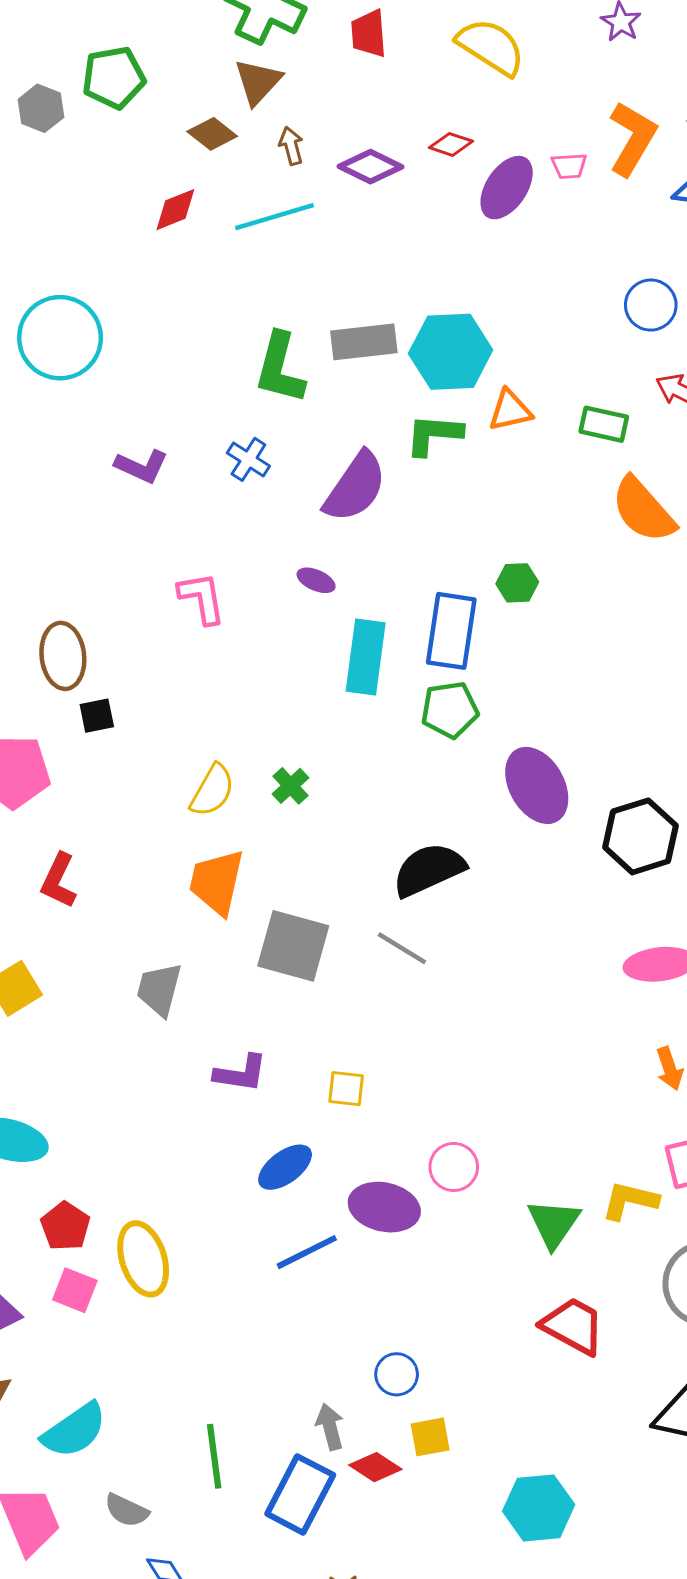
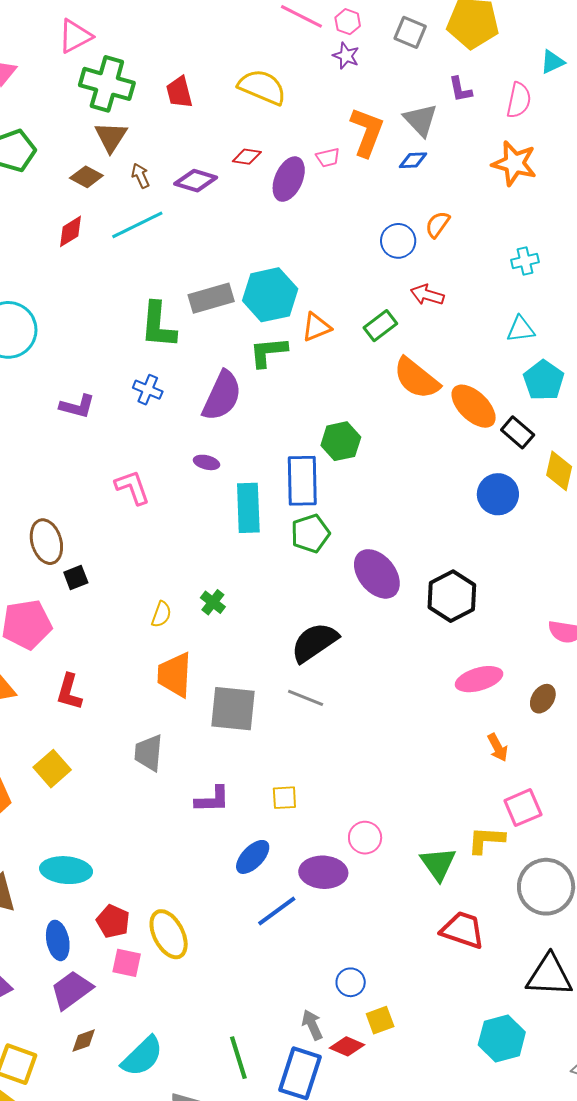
green rectangle: (604, 424) -> (380, 326), turned -40
green hexagon: (517, 583) -> (341, 441), size x1.4
yellow semicircle: (212, 790) -> (161, 614), size x0.7
cyan hexagon: (539, 1508) -> (502, 1039), moved

